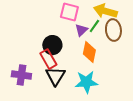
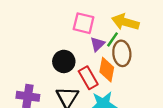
brown ellipse: (113, 30) -> (122, 53), moved
red rectangle: (48, 59) -> (88, 78), moved

